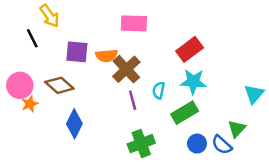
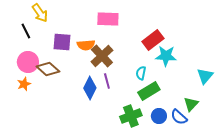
cyan star: (193, 82) -> (166, 56), moved
pink circle: (20, 85) -> (28, 62), moved
cyan semicircle: (159, 90) -> (141, 73), moved
blue diamond: (74, 124) -> (90, 88), moved
green cross: (141, 144) -> (131, 116), moved

